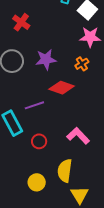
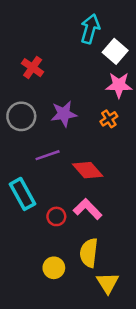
red diamond: (62, 88) -> (88, 170), moved, turned 30
purple line: (34, 105) -> (48, 155), moved
pink L-shape: (78, 136) -> (88, 209), moved

